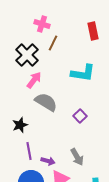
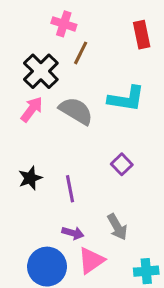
pink arrow: (34, 80) -> (32, 109), moved
gray semicircle: (46, 102) -> (76, 111), moved
purple line: (29, 151) -> (70, 189), moved

